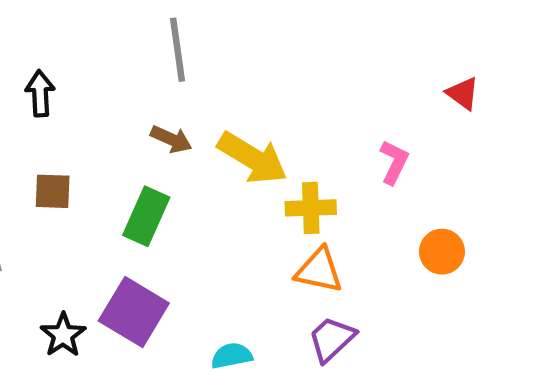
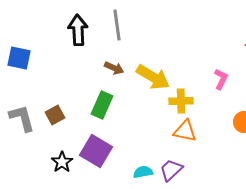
black arrow: (40, 93) -> (78, 30), moved, size x1.4
brown square: (53, 191) -> (55, 115), moved, turned -30
purple trapezoid: (332, 339) -> (171, 170), moved

